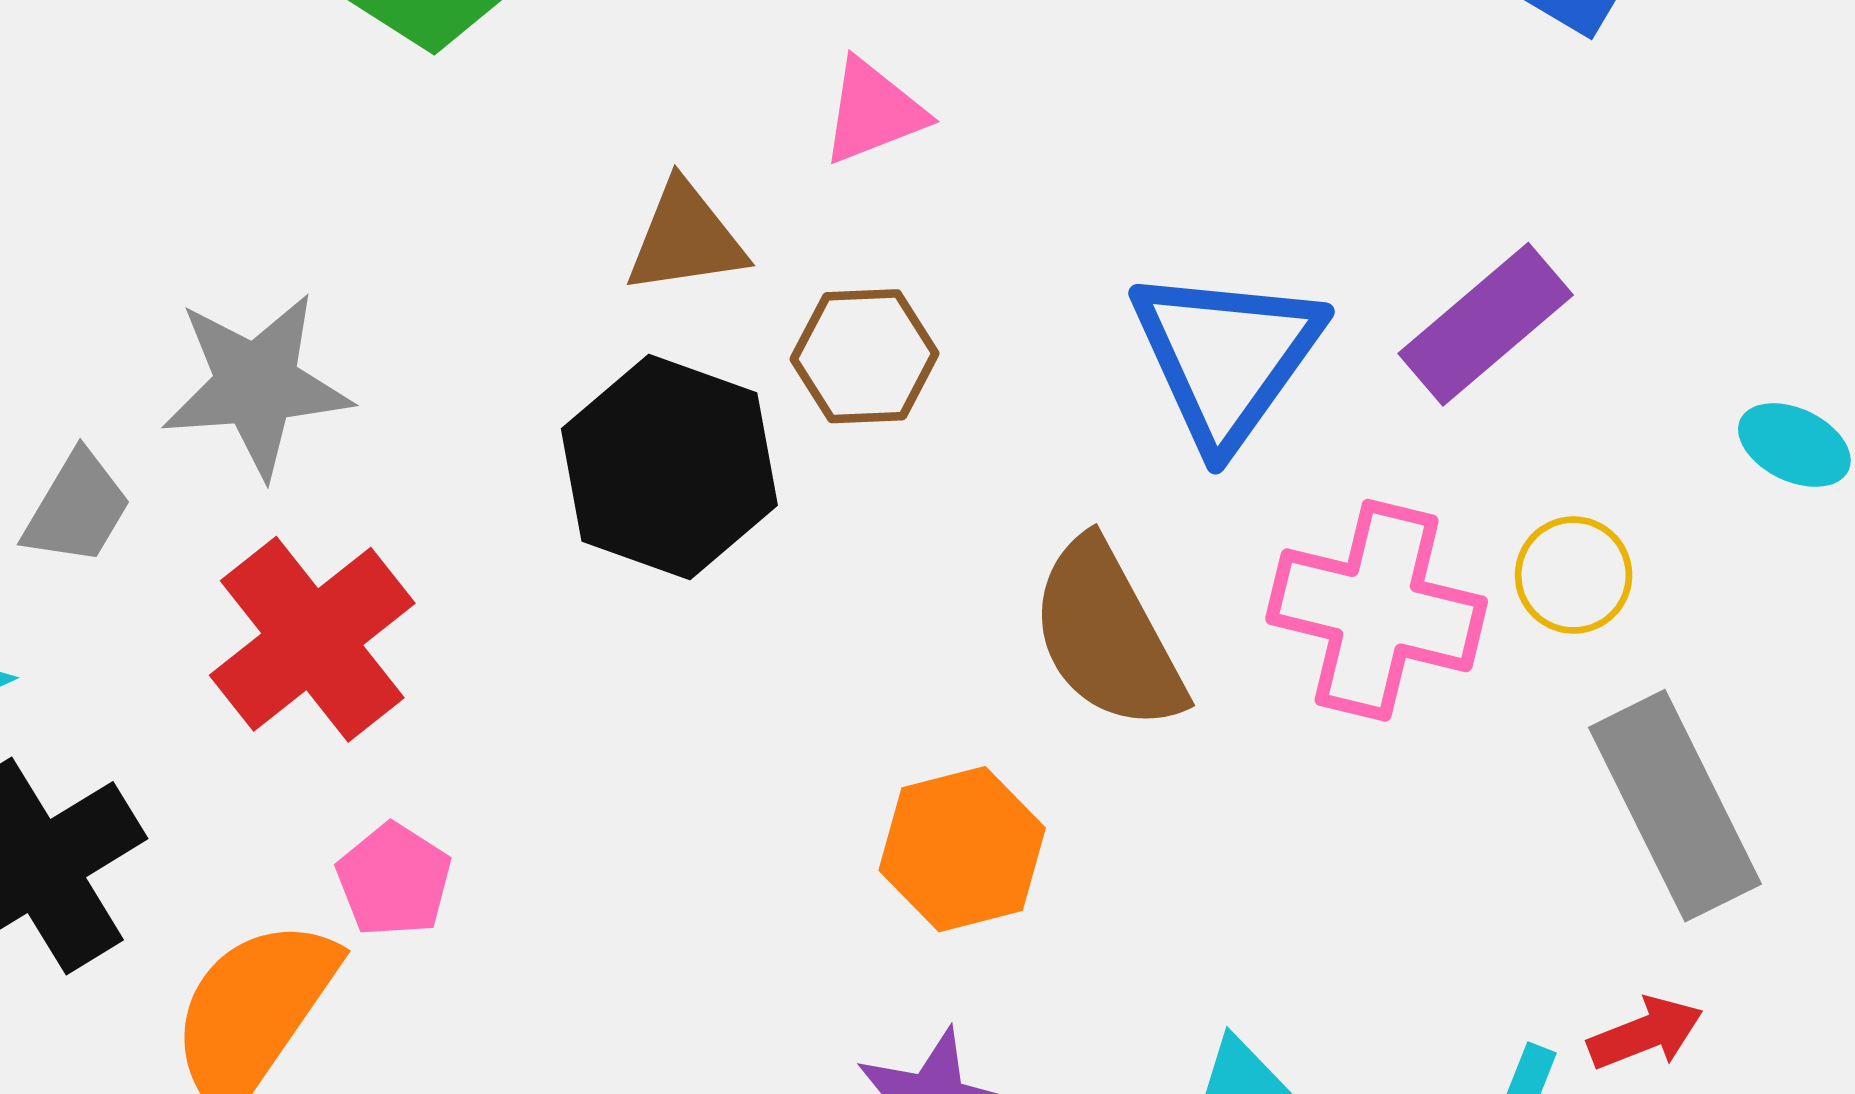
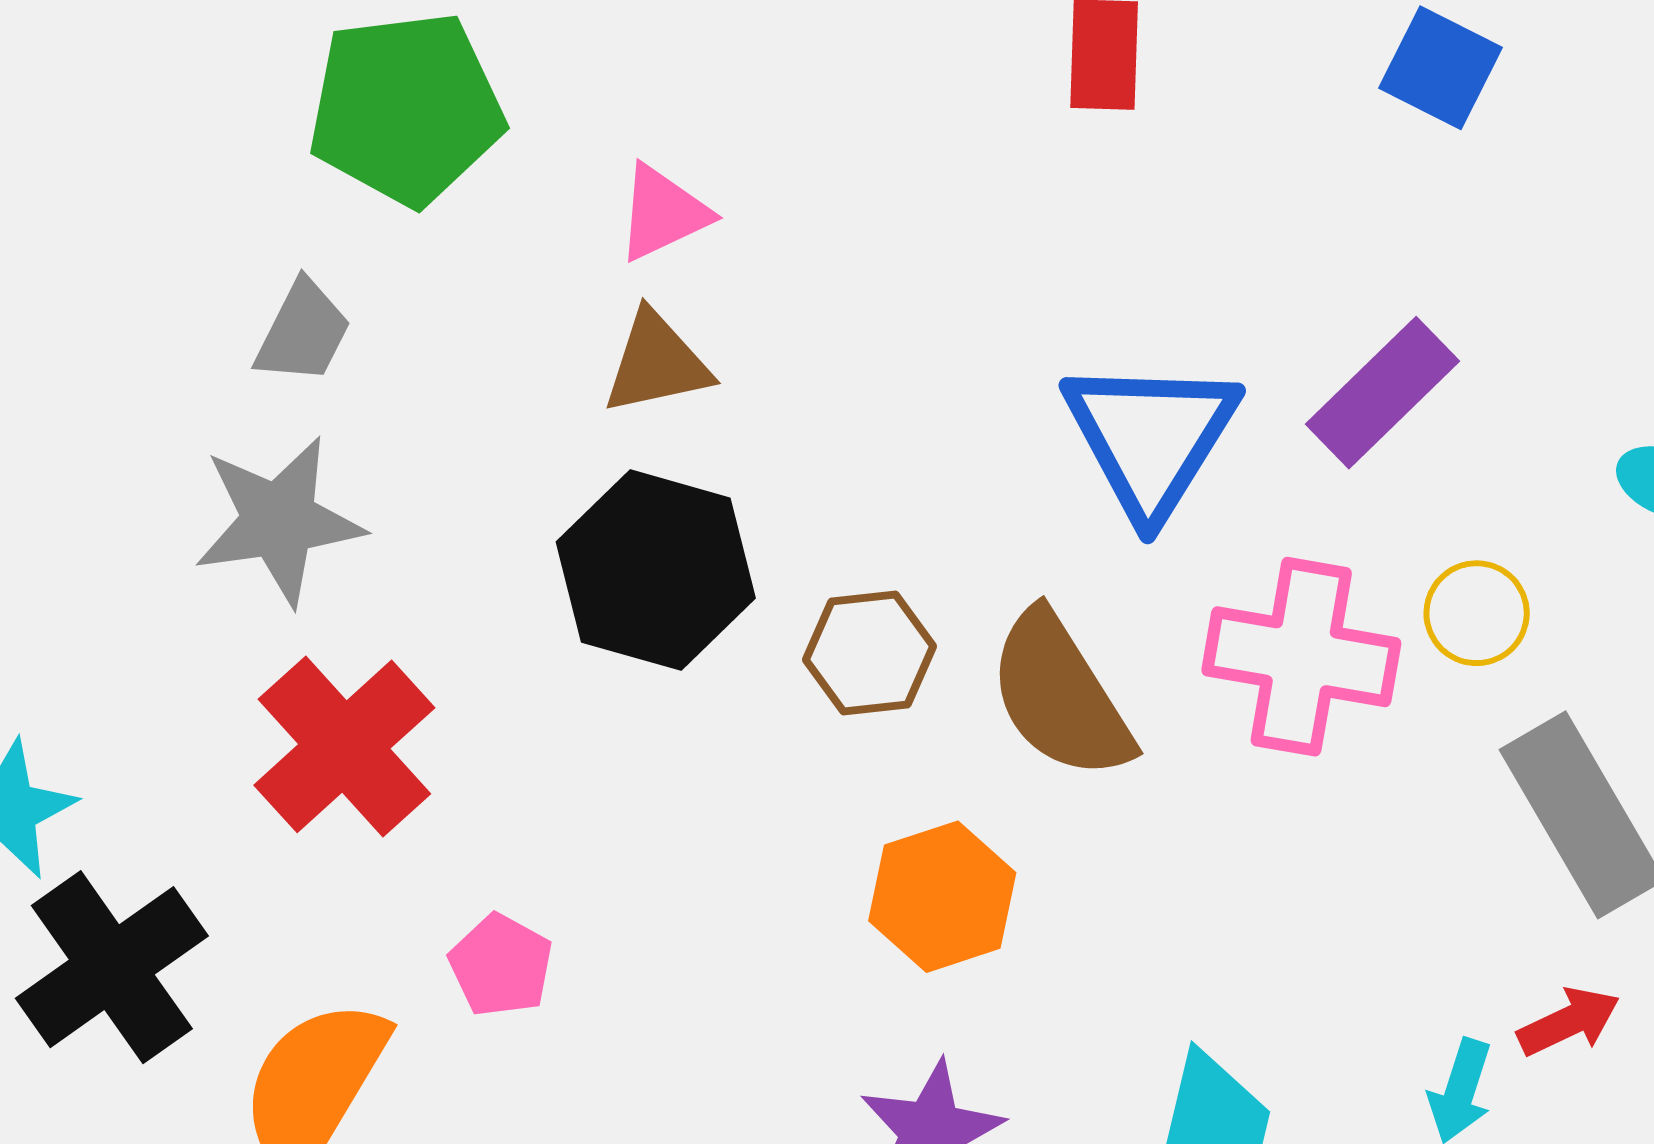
pink triangle: (873, 112) -> (663, 213), moved
brown hexagon: (865, 356) -> (869, 653), moved
gray trapezoid: (77, 508) -> (303, 332), moved
pink pentagon: (394, 880) -> (501, 965), moved

